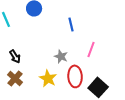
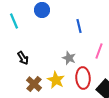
brown cross: (15, 78) -> (34, 84), moved

